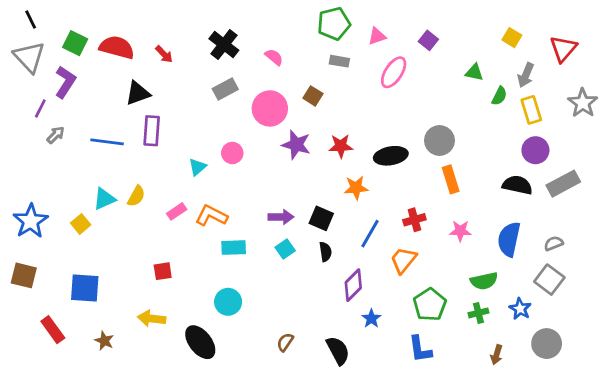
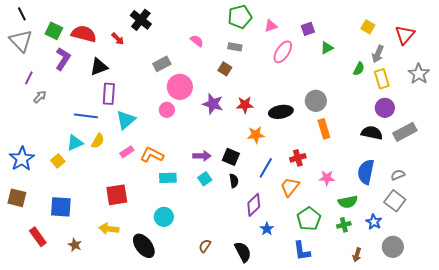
purple square: (428, 40) -> (308, 29), turned 32
black cross: (224, 45) -> (141, 20), moved
gray rectangle: (339, 61) -> (235, 47), moved
green triangle: (474, 72) -> (327, 48), moved, turned -40
purple L-shape: (65, 82) -> (63, 59), moved
pink circle: (270, 108) -> (180, 87), moved
blue line: (107, 142) -> (86, 116), moved
cyan triangle: (197, 167) -> (126, 120), moved, size x1.5
pink star: (460, 231) -> (327, 178), moved
red square: (163, 271) -> (117, 195), size x1.6

